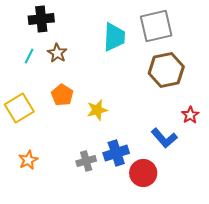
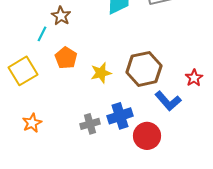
cyan line: (29, 56) -> (42, 34), moved
brown hexagon: (166, 70) -> (144, 69), moved

